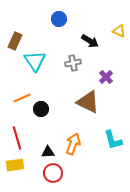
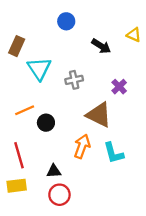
gray cross: (73, 63) -> (74, 80), moved
cyan L-shape: (113, 140) -> (114, 153), moved
orange arrow: (73, 144) -> (82, 146), moved

